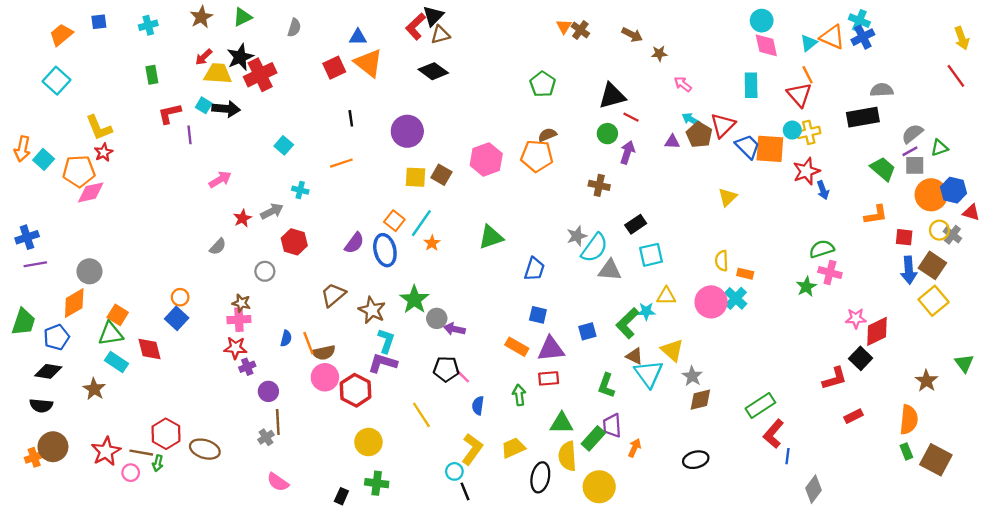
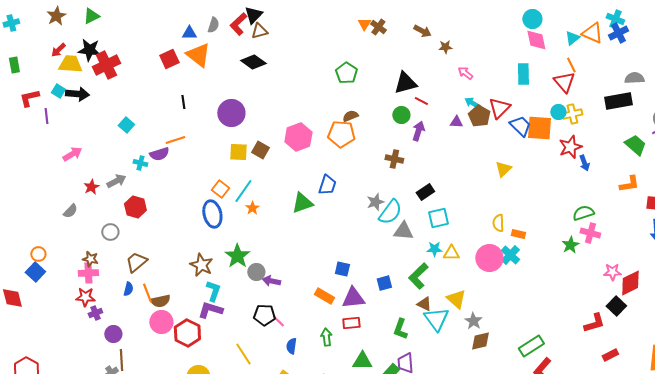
gray semicircle: (294, 28) -> (213, 25), moved
black star: (240, 57) -> (89, 50), turned 30
purple semicircle: (354, 243) -> (159, 154), moved, turned 36
blue trapezoid: (534, 269) -> (327, 185), moved
brown trapezoid: (333, 295) -> (136, 262), moved
cyan star: (646, 311) -> (434, 249), moved

